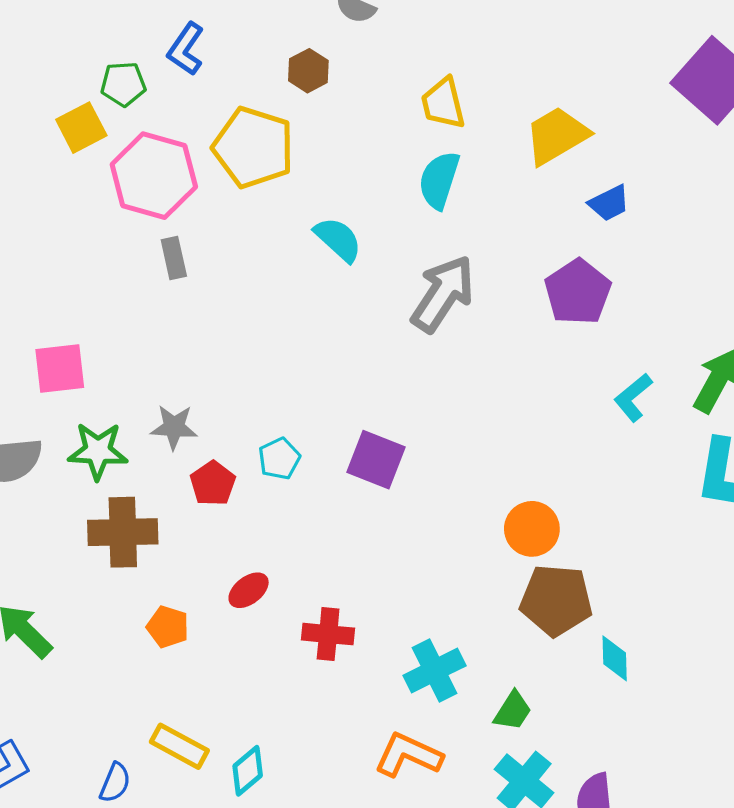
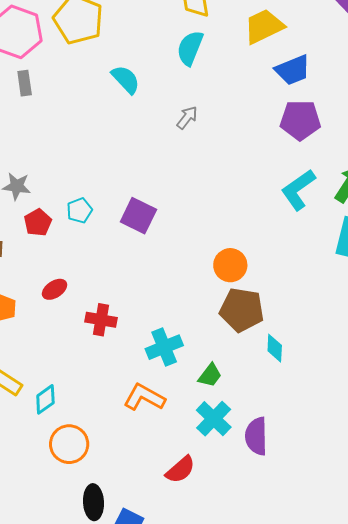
blue trapezoid: (609, 203) -> (293, 70), size x1.4
purple pentagon: (578, 292) -> (300, 120), moved, turned 30
gray arrow: (443, 294) -> (187, 118), size x0.5
cyan L-shape: (633, 397) -> (298, 190), size x1.4

